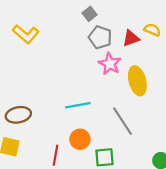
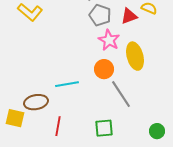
cyan line: (78, 105) -> (67, 84), moved
brown ellipse: (18, 115) -> (36, 102), moved
orange circle: (80, 139) -> (104, 69), moved

